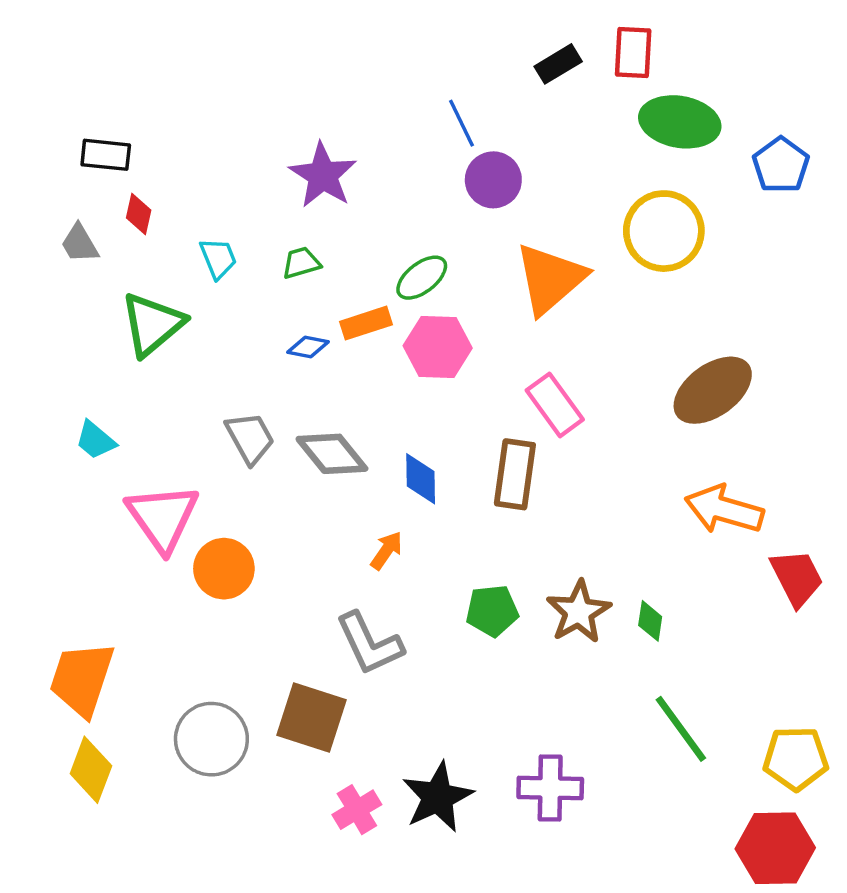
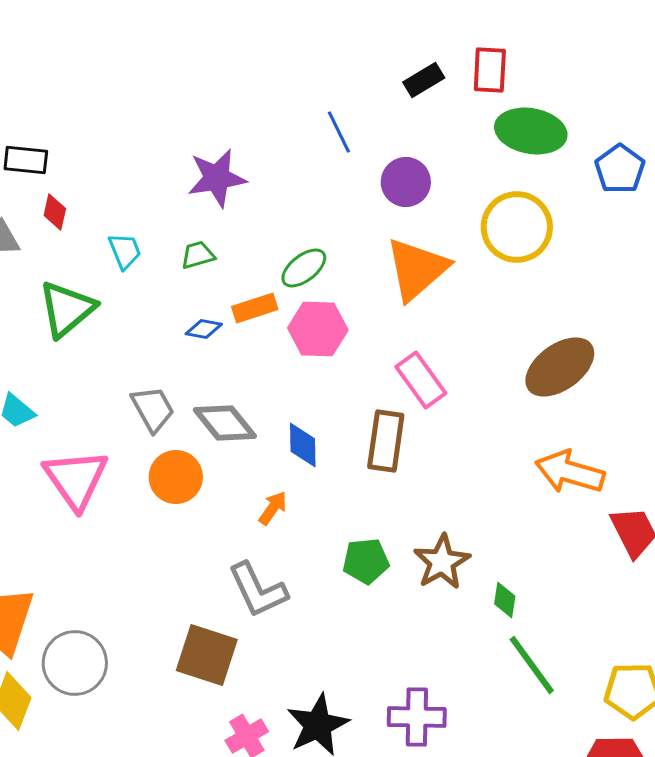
purple star: (323, 175) -> (217, 178), turned 30
purple circle: (493, 180) -> (406, 182), moved
orange circle: (224, 569) -> (176, 477), moved
green diamond: (650, 621) -> (505, 600), moved
gray circle: (211, 739) -> (75, 663), moved

